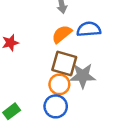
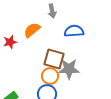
orange semicircle: (62, 34) -> (32, 30), moved

